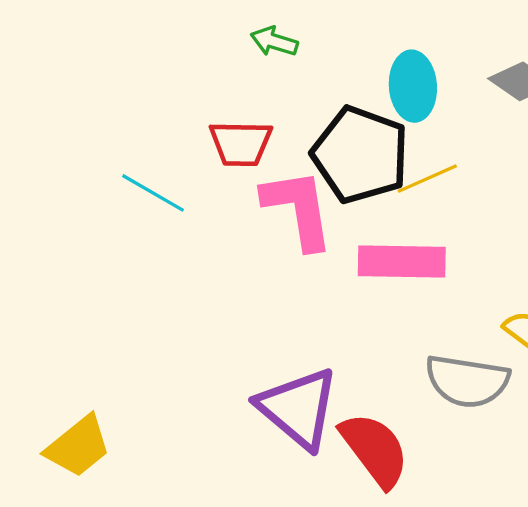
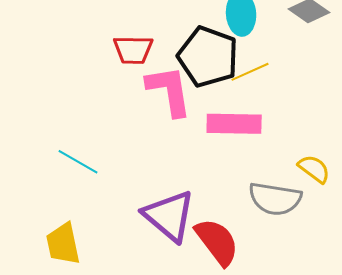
cyan line: (153, 193) -> (78, 162), moved
yellow trapezoid: (78, 446) -> (63, 244), moved, turned 117

